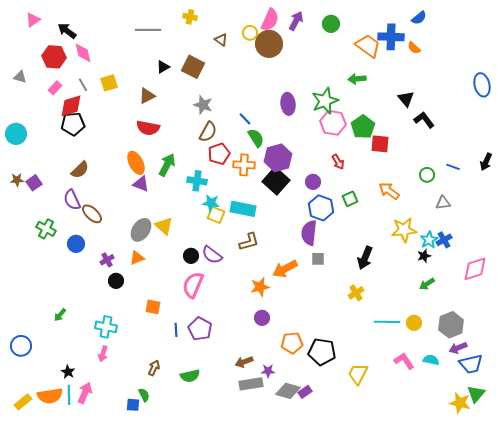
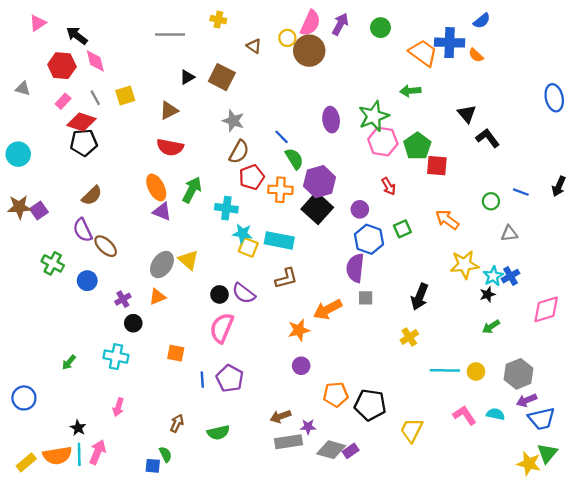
red diamond: (71, 106) -> (81, 122), turned 35
brown star: (17, 180) -> (19, 207), size x1.5
cyan cross: (106, 327) -> (116, 357), moved

